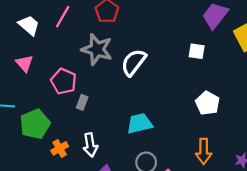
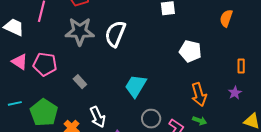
pink pentagon: (64, 81) -> (45, 64), moved
gray rectangle: (82, 102) -> (80, 82), turned -48
cyan trapezoid: (140, 123) -> (136, 86), turned -30

